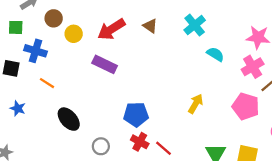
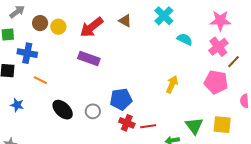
yellow circle: (74, 34) -> (58, 27), moved
gray circle: (101, 146) -> (93, 111), moved
red line: (163, 148) -> (148, 126), turned -42

